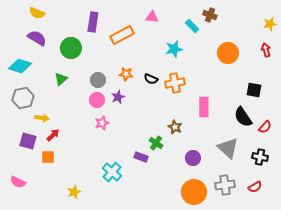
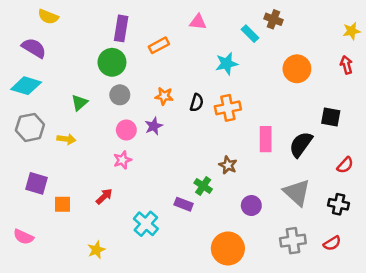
orange rectangle: (122, 35) -> (159, 45), size x0.7
purple semicircle: (37, 38) -> (34, 48), moved
green circle: (71, 48) -> (112, 62), moved
black semicircle: (151, 79) -> (197, 103), turned -96
gray circle: (98, 80) -> (120, 95), moved
black semicircle: (243, 117) -> (301, 144), moved, turned 70
yellow arrow: (42, 118) -> (66, 139), moved
pink star: (102, 123) -> (122, 160), moved
red arrow: (53, 135) -> (104, 196), moved
orange circle: (194, 192) -> (228, 248), moved

